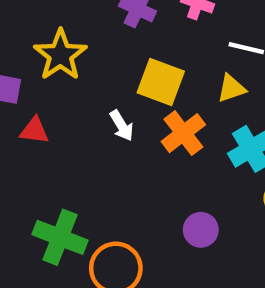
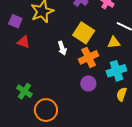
purple circle: (201, 230) -> (88, 83), moved
green cross: (60, 237) -> (24, 91), size x0.7

